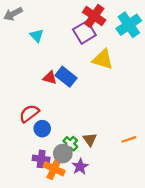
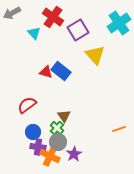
red cross: (94, 16) -> (53, 17), moved
yellow triangle: (103, 59) -> (95, 55), turned 30
blue circle: (42, 129) -> (33, 132), moved
brown triangle: (90, 139) -> (64, 116), moved
green cross: (70, 144) -> (57, 128), moved

